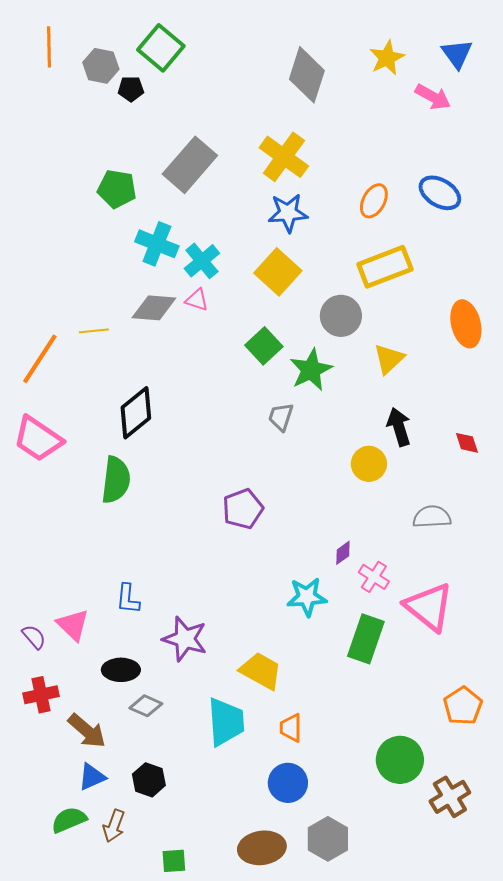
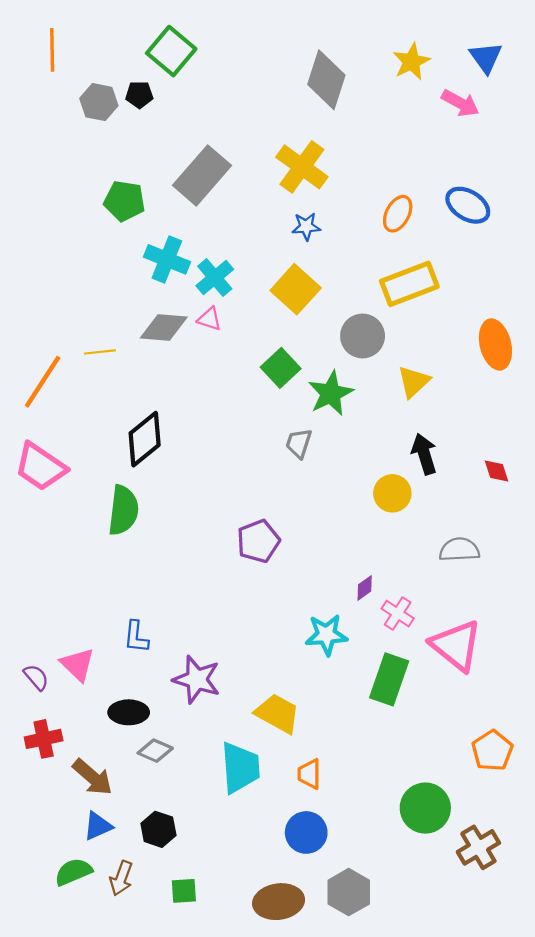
gray hexagon: (101, 66) -> (99, 102), moved
blue star: (288, 213) -> (306, 226), size x0.7
green square: (174, 861) -> (184, 891), moved

